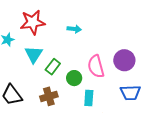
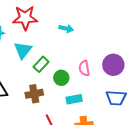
pink semicircle: (96, 66) -> (84, 68), size x0.7
cyan rectangle: (89, 98) -> (74, 99), turned 70

